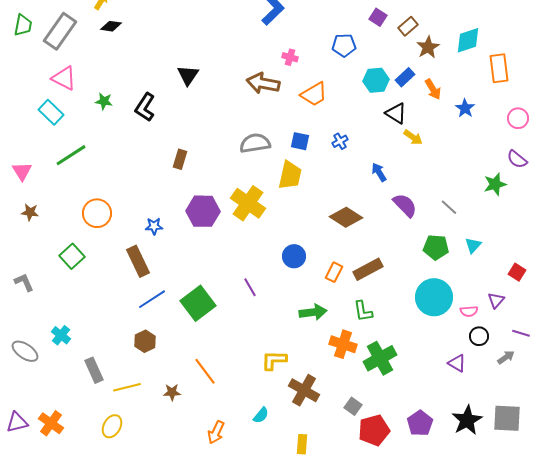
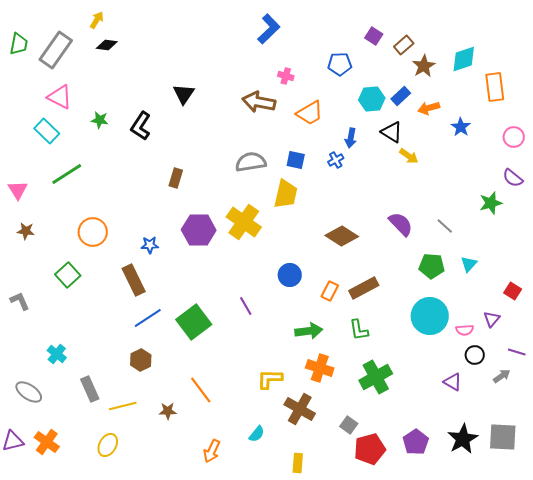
orange arrow: (433, 89) -> (429, 108), turned 105
blue arrow: (379, 172) -> (351, 138), moved, turned -138
orange cross: (343, 344) -> (320, 368), moved
gray ellipse: (25, 351) -> (29, 392), moved

